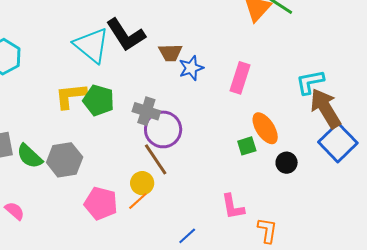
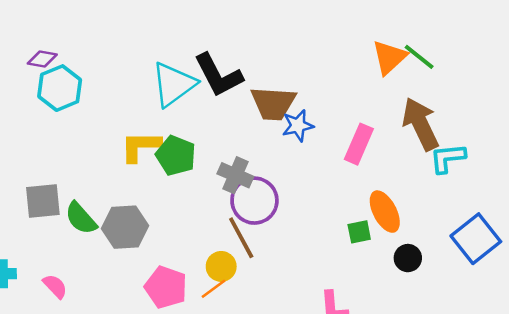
cyan triangle: (92, 45) -> (174, 84), turned 39
brown trapezoid: (170, 53) -> (273, 103), size x1.5
brown arrow: (325, 108) -> (421, 124), moved

